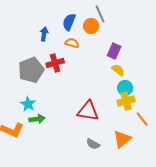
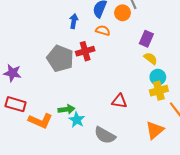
gray pentagon: (31, 70) -> (60, 58), turned -30
cyan star: (28, 104) -> (77, 120), moved
red triangle: (88, 111) -> (119, 101), size x0.7
gray semicircle: (93, 144) -> (105, 135), moved, size x1.5

